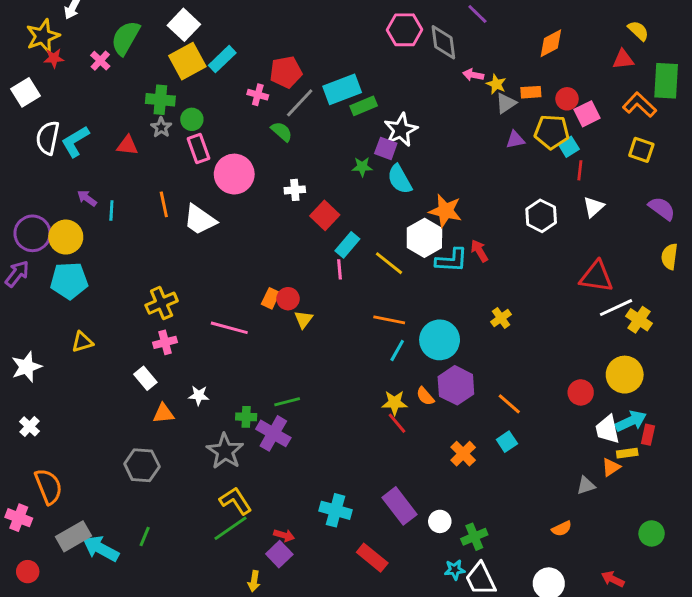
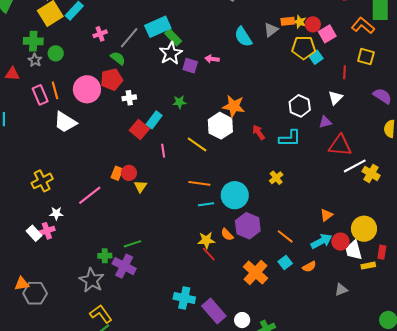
red pentagon: (286, 72) -> (112, 79), moved
pink arrow: (473, 75) -> (212, 59), moved
yellow star: (496, 84) -> (300, 22), moved
pink cross: (258, 95) -> (100, 34), turned -32
green rectangle: (364, 106) -> (173, 37), turned 72
white star: (401, 130) -> (171, 53), moved
purple triangle: (515, 140) -> (325, 122), moved
pink rectangle: (198, 149) -> (40, 95), moved
green star: (362, 167) -> (179, 102), moved
red line: (580, 170) -> (345, 72), moved
cyan semicircle: (400, 179) -> (243, 37), moved
orange line: (164, 204) -> (55, 90), moved
red square: (325, 215) -> (139, 129), moved
cyan rectangle: (347, 245) -> (154, 120), moved
cyan L-shape: (452, 260) -> (290, 138), moved
pink line: (229, 328) -> (90, 195), turned -50
pink cross: (165, 342) -> (47, 231), moved
cyan line: (397, 351) -> (206, 204), turned 56
yellow circle: (625, 375) -> (364, 229), moved
red circle: (581, 392) -> (340, 242), moved
white star: (199, 395) -> (56, 213), moved
orange triangle: (163, 413) -> (22, 284), moved
cyan arrow: (631, 421) -> (321, 241), moved
orange cross: (463, 454) -> (255, 273), size x1.4
orange triangle: (611, 467) -> (326, 215), moved
cyan cross: (335, 510) -> (184, 298), moved
orange semicircle: (562, 529) -> (309, 267), moved

